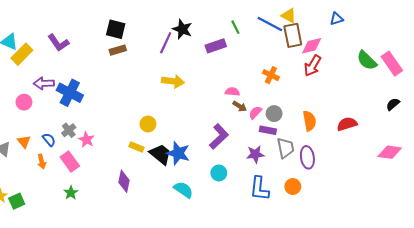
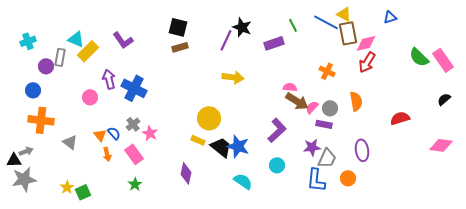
purple arrow: (44, 83) -> (109, 79), turned 78
brown arrow: (240, 106) -> (297, 101), size x1.6
orange semicircle: (309, 121) -> (356, 101), moved
yellow circle: (148, 124) -> (209, 118), size x1.5
orange triangle: (24, 142) -> (100, 135), moved
gray trapezoid: (286, 148) -> (327, 158), moved, turned 35

